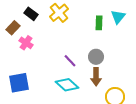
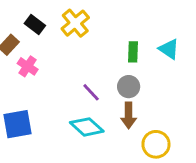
cyan triangle: (118, 17) -> (169, 49), moved, turned -35
green rectangle: (99, 23) -> (133, 52), moved

